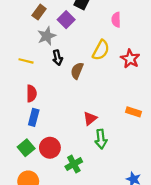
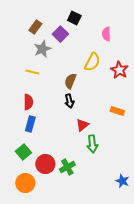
black arrow: (58, 58) -> (69, 101), moved
yellow line: (26, 61) -> (32, 72), moved
orange rectangle: (133, 112) -> (117, 111), moved
red circle: (50, 148) -> (45, 164), moved

